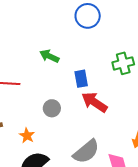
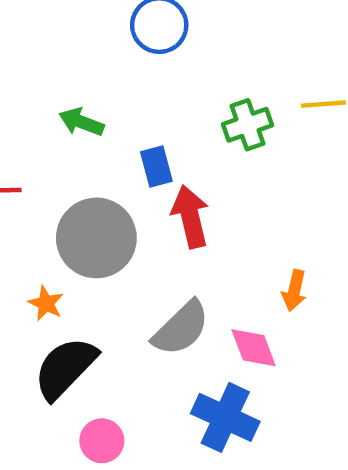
red arrow: (94, 102) -> (190, 217), turned 48
gray circle: (52, 108) -> (96, 238), size x2.0

